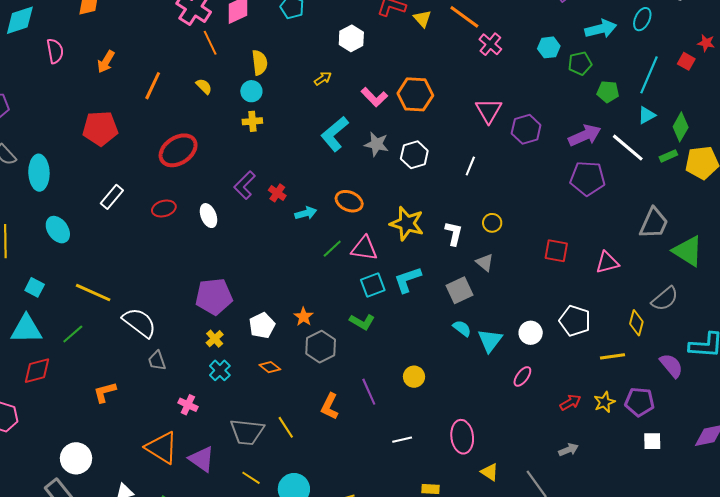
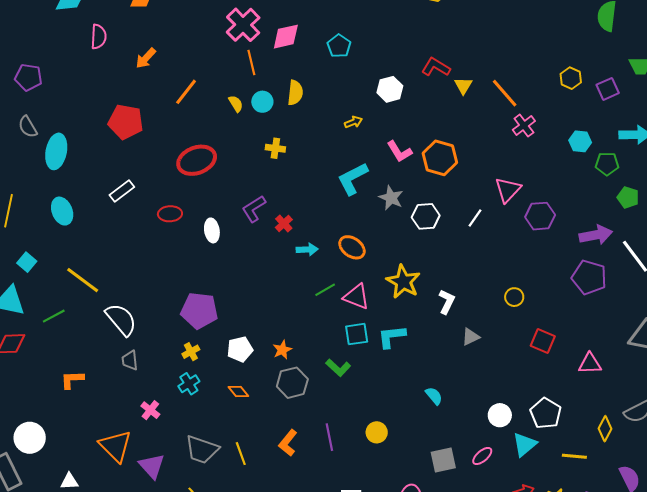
cyan circle: (251, 91) -> (262, 102), moved
white line: (470, 166) -> (475, 218), moved
yellow circle: (492, 223) -> (514, 297), moved
gray triangle: (485, 262) -> (471, 337), turned 42
gray square: (459, 290) -> (443, 460), moved
cyan triangle: (490, 340) -> (525, 444), moved

